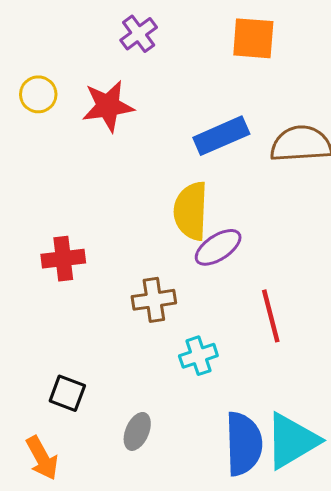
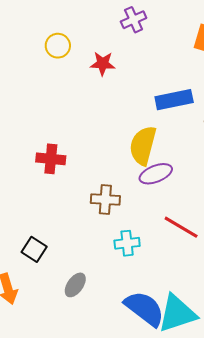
red star: (108, 106) -> (103, 64), size x0.7
red line: (271, 316) -> (181, 227), turned -57
blue semicircle: (244, 444) -> (144, 309), turned -63

